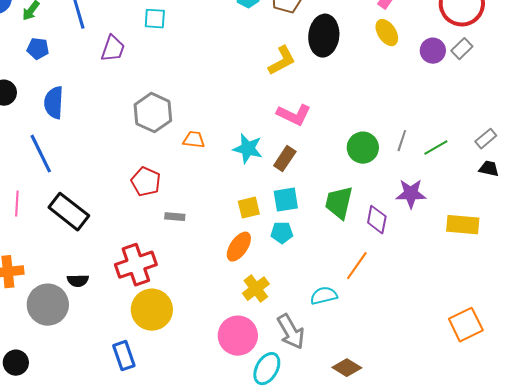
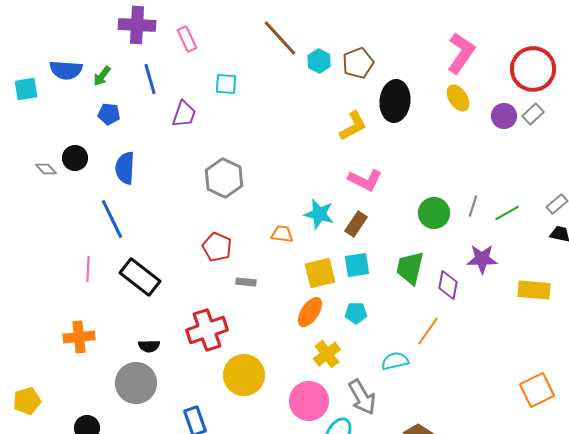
orange trapezoid: (194, 140) -> (282, 234), moved
yellow square: (249, 208) -> (320, 273), size x1.4
cyan pentagon: (282, 233) -> (356, 313), moved
gray circle: (48, 305) -> (136, 383), moved
yellow circle: (152, 310) -> (244, 375), moved

